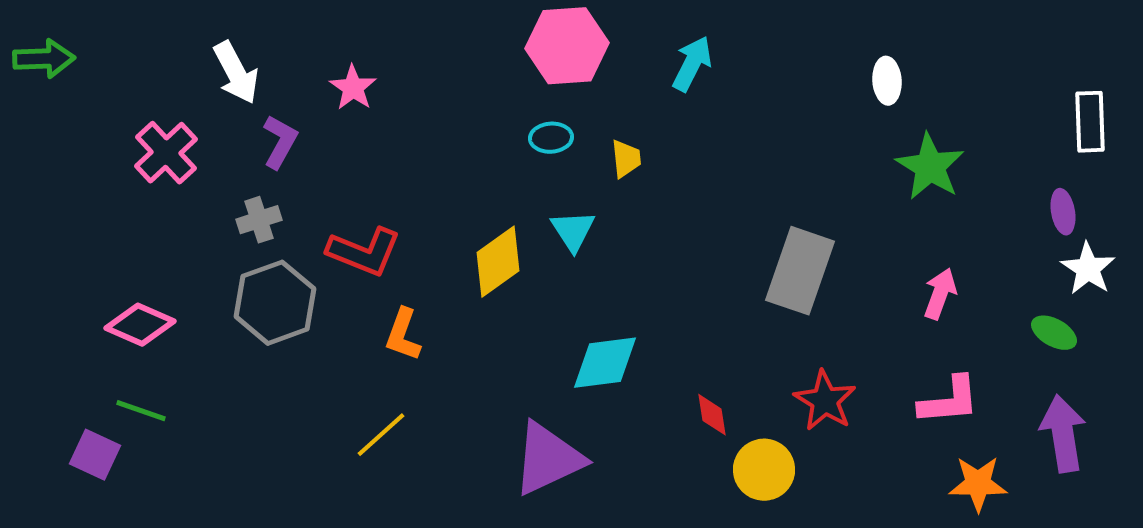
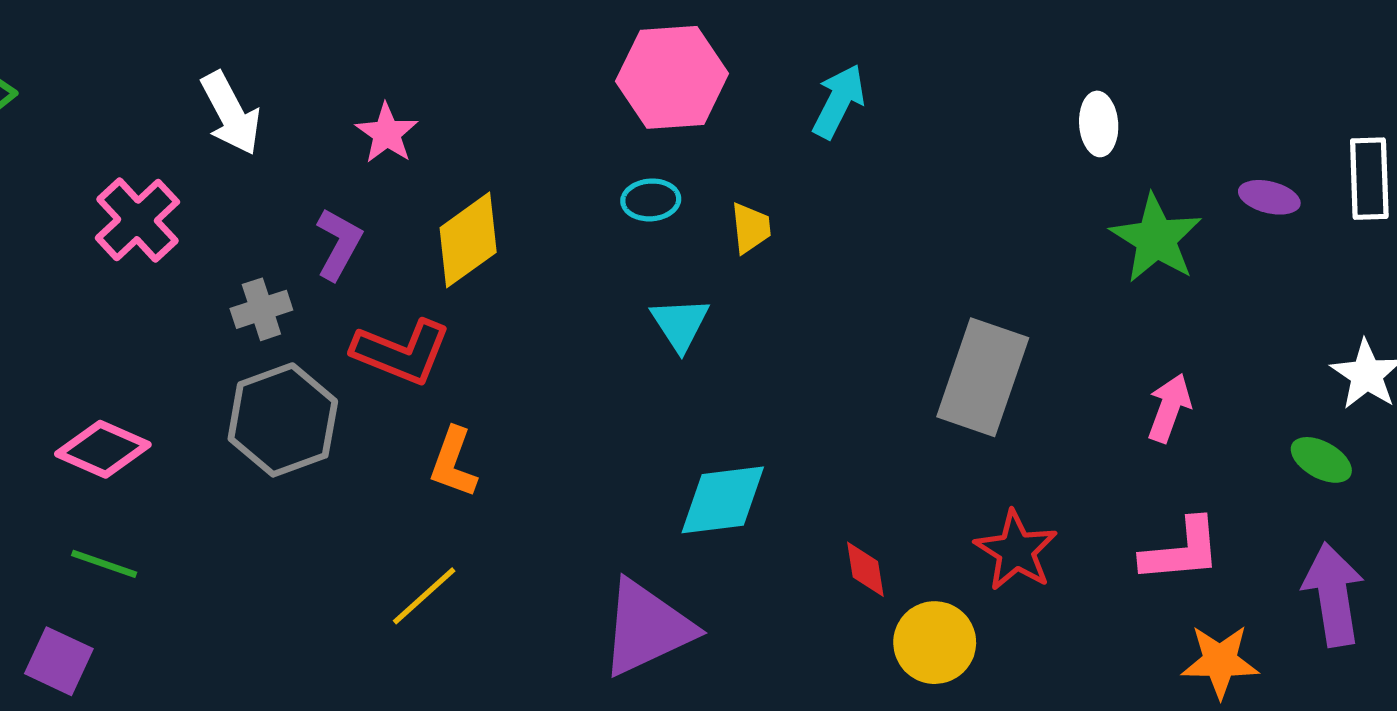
purple L-shape: (280, 142) -> (339, 244), moved
purple ellipse: (1063, 212) -> (1269, 197), moved, turned -66
yellow diamond: (498, 262) -> (468, 240), moved
purple square: (95, 455) -> (59, 661), moved

